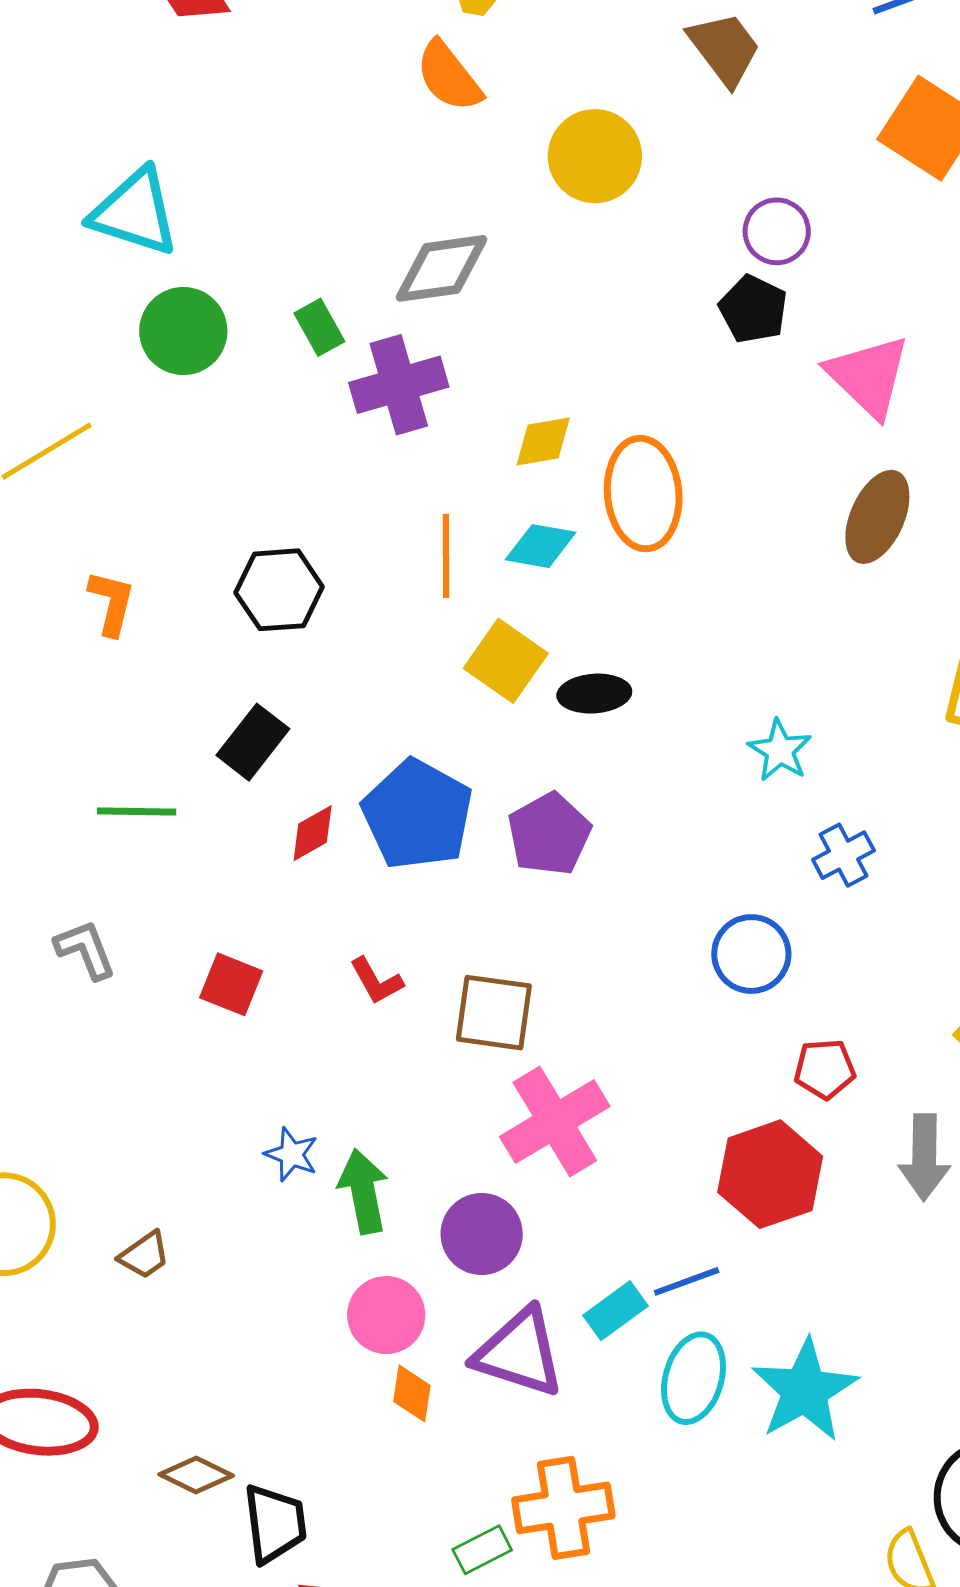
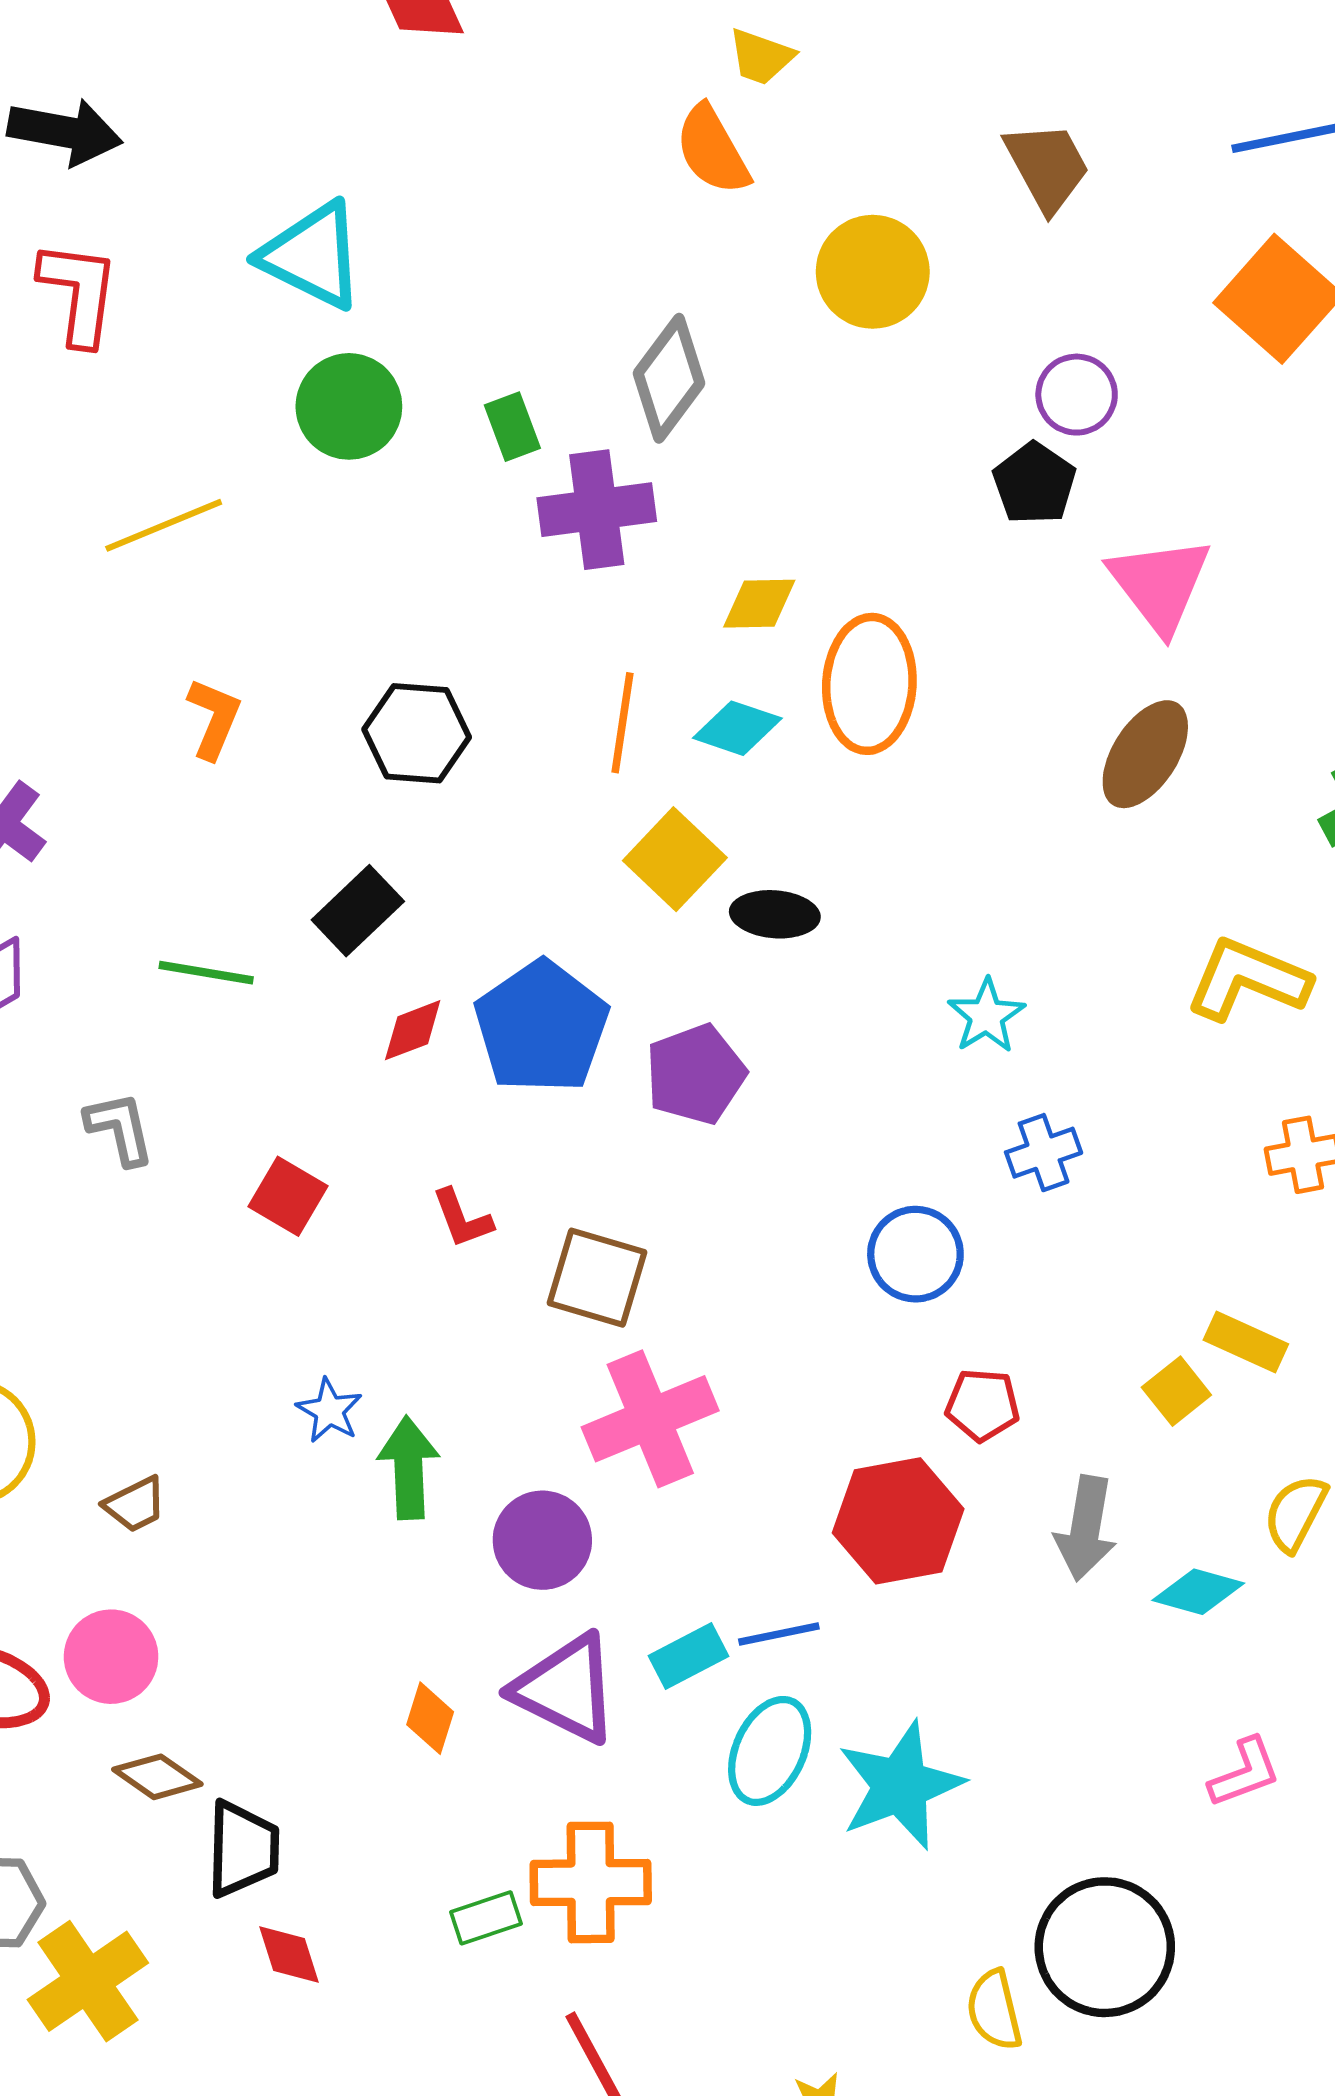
gray diamond: (442, 268) -> (669, 378), turned -54
pink circle: (386, 1315) -> (111, 1657), moved

